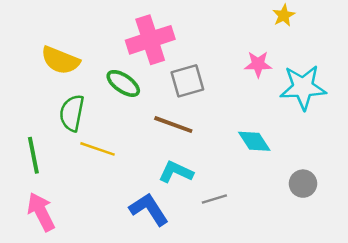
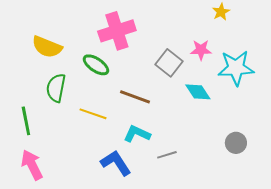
gray square: (187, 81) -> (169, 63), moved, turned -36
cyan diamond: (254, 141) -> (198, 92), moved
yellow line: (98, 149) -> (93, 114), moved

